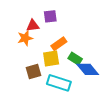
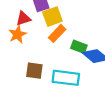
yellow square: (51, 58) -> (52, 17), moved
brown square: (33, 72) -> (34, 71), turned 35

